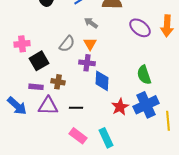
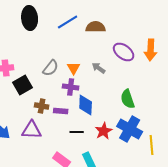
gray arrow: (91, 23) -> (99, 68), moved
purple rectangle: (36, 87) -> (61, 111), moved
blue cross: (146, 105) -> (130, 129), turned -35
black line: (76, 108) -> (77, 132), moved

